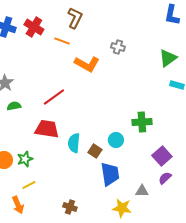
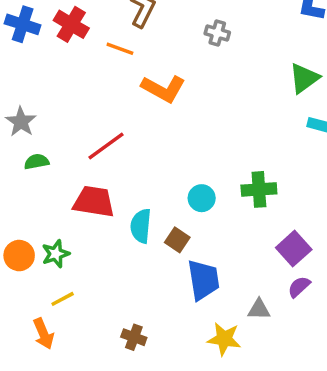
gray cross: (118, 47) -> (217, 33), moved
cyan circle: (116, 140) -> (202, 198), moved

